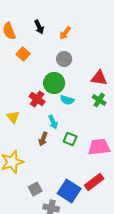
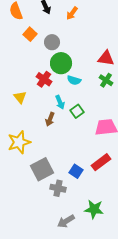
gray circle: (64, 59) -> (52, 42), moved
green square: (70, 139) -> (77, 111), moved, turned 32
gray square: (35, 189) -> (42, 169), size x1.6
blue square: (69, 191) -> (76, 171), size x0.6

